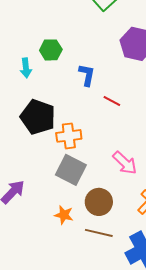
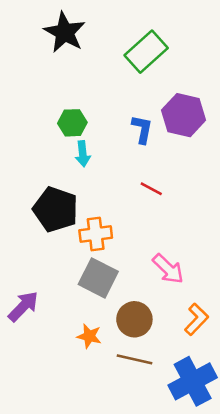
cyan arrow: (26, 68) -> (83, 154), moved
blue L-shape: (87, 75) -> (142, 129), moved

